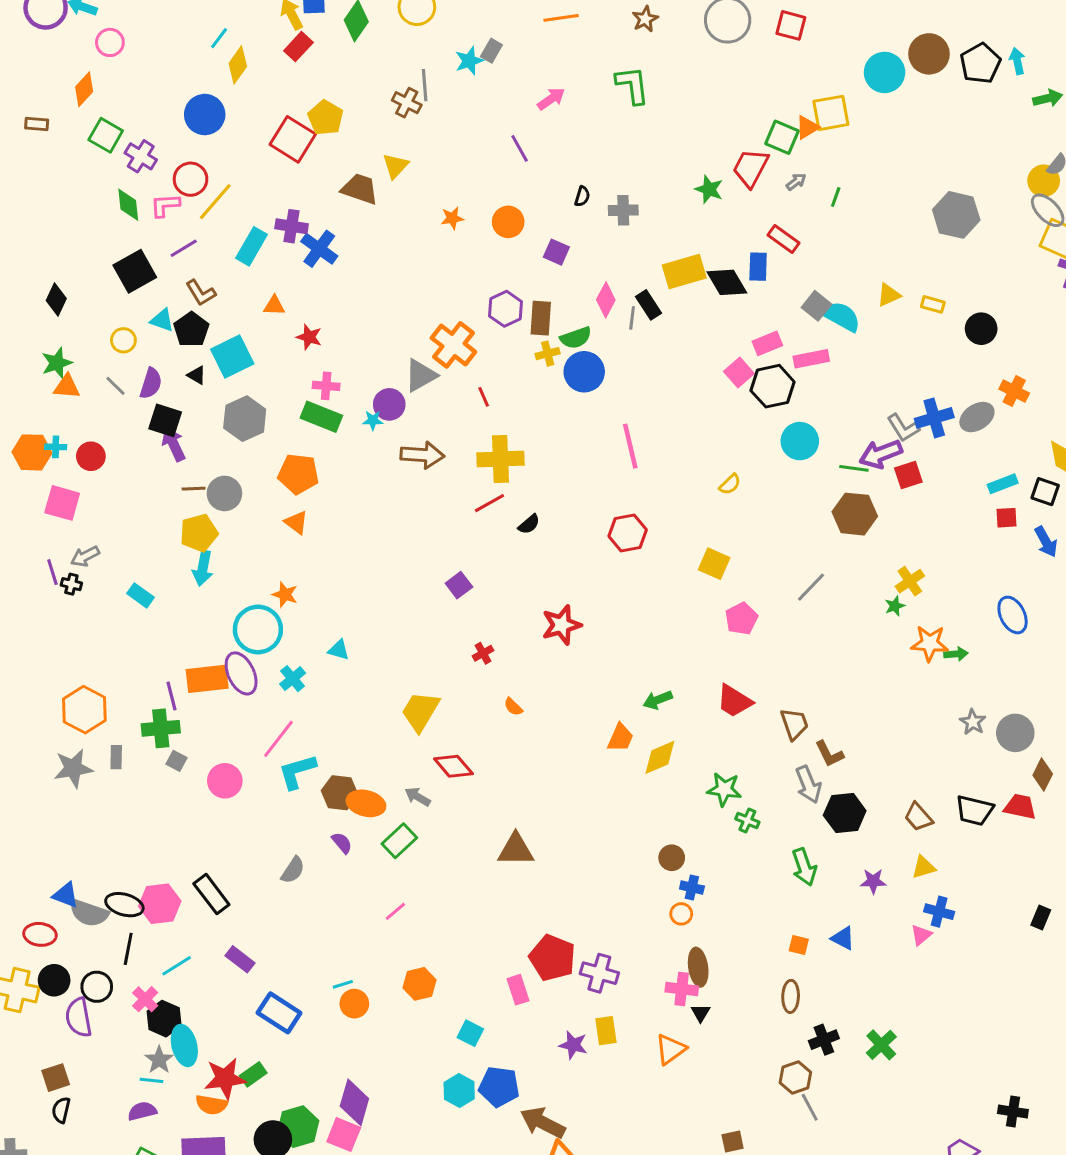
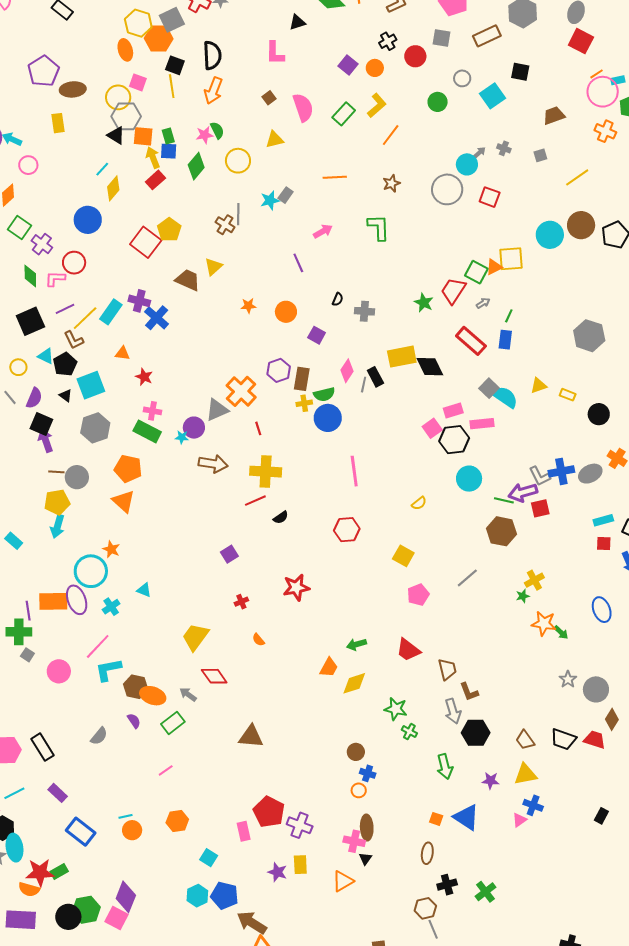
yellow line: (215, 202) -> (85, 318), moved
red rectangle: (783, 239) -> (471, 341), size x1.4
blue rectangle: (758, 267) -> (505, 340), moved
orange triangle: (296, 522) -> (124, 501), size x1.4
green arrow: (956, 654) -> (561, 632), turned 42
yellow triangle: (924, 867) -> (525, 774), size x1.4
blue triangle: (843, 938) -> (466, 817), size x1.6

